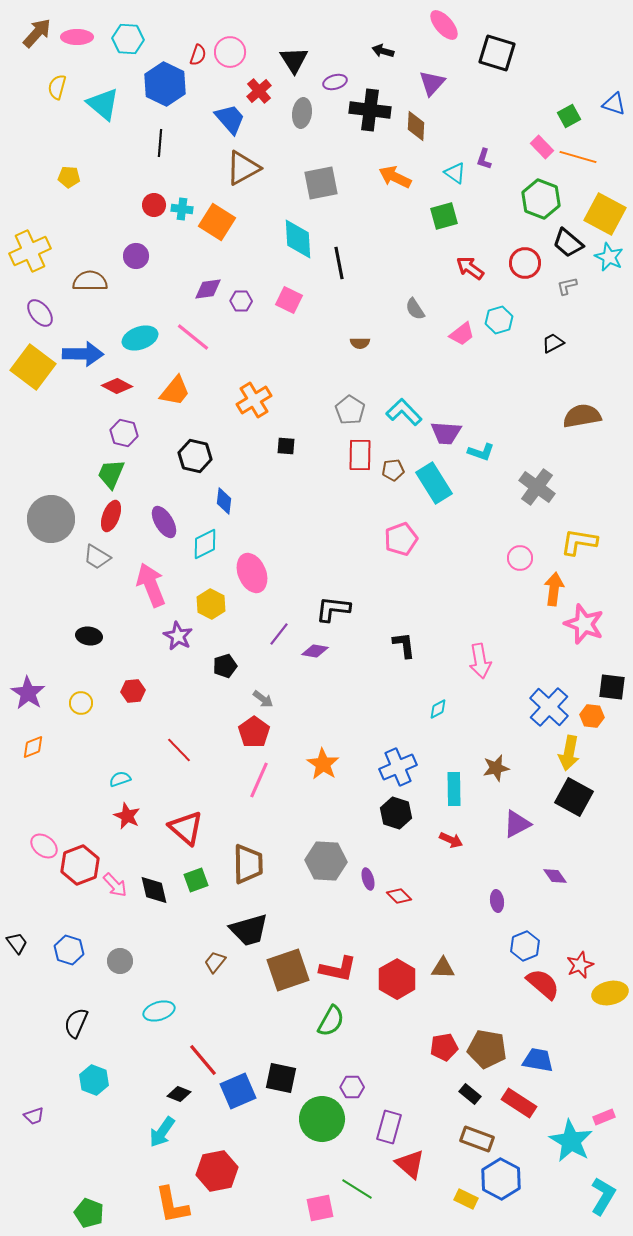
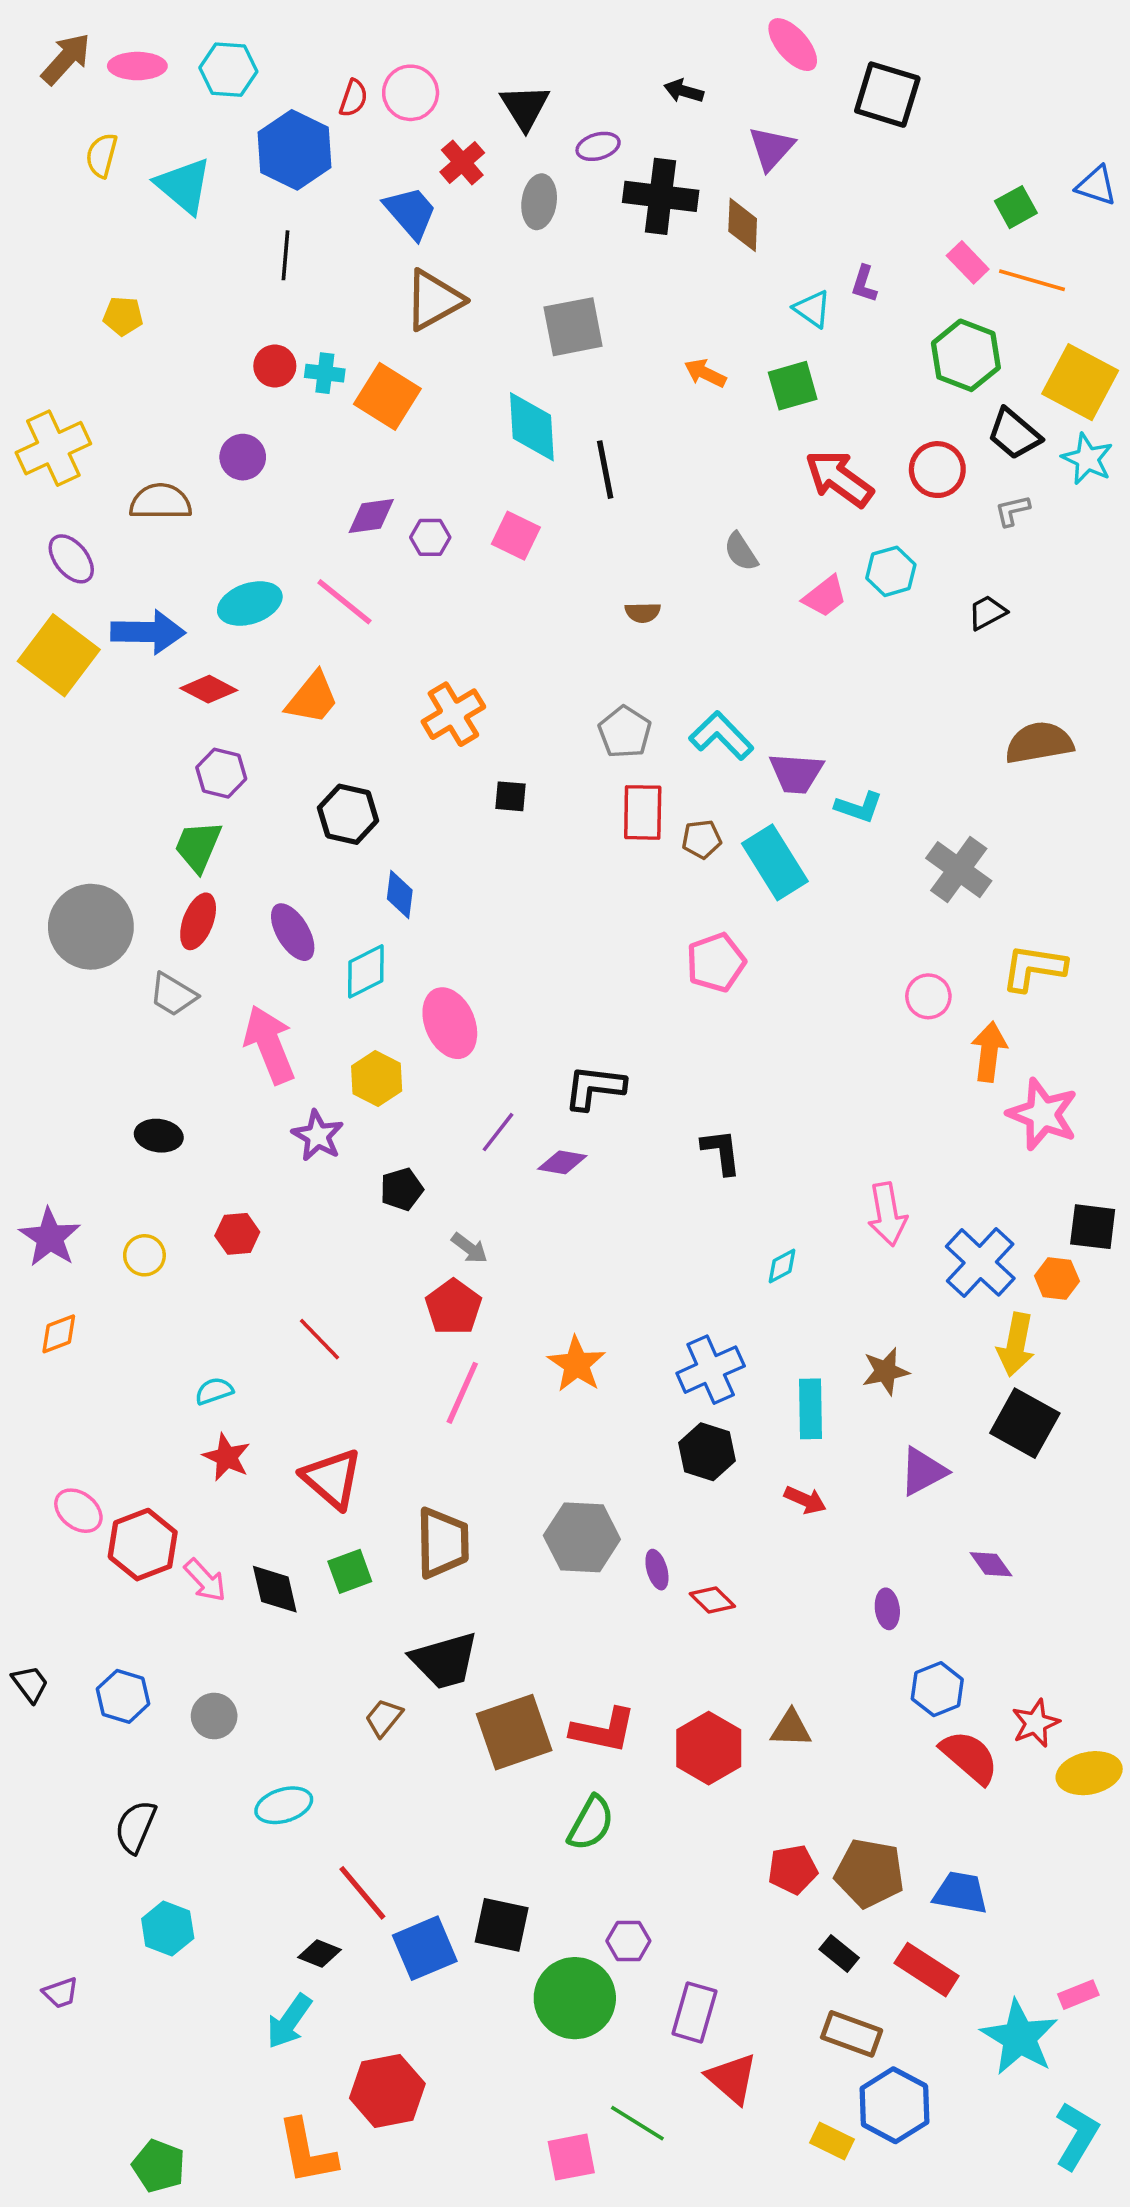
orange arrow: (395, 177) -> (705, 373), moved, size x0.7
red arrow: (470, 268) -> (839, 479), size x1.4
pink arrow: (480, 661) -> (887, 1214), moved

